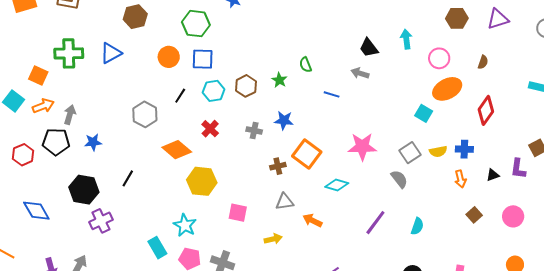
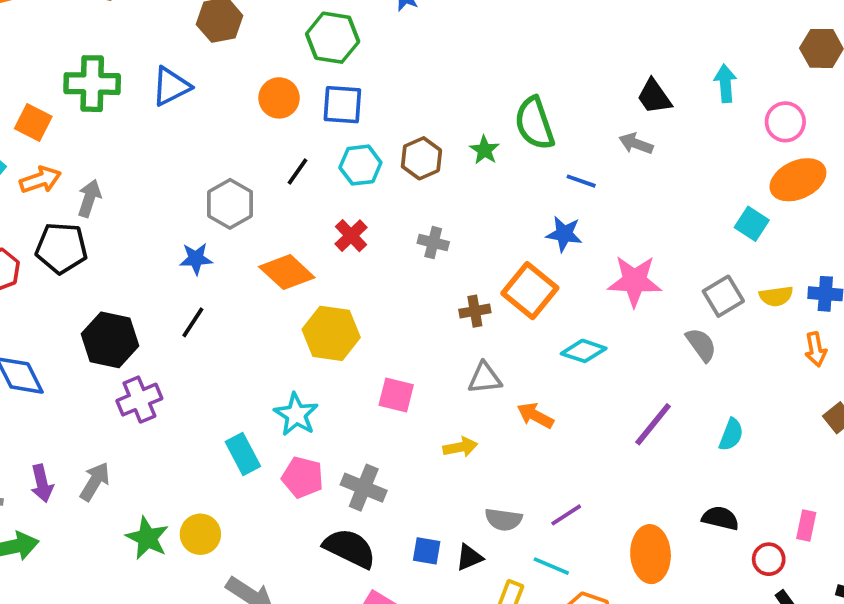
green semicircle: (305, 65) -> (535, 123), size x1.8
blue star: (284, 120) -> (564, 234), moved
blue star: (93, 142) -> (196, 259), moved

